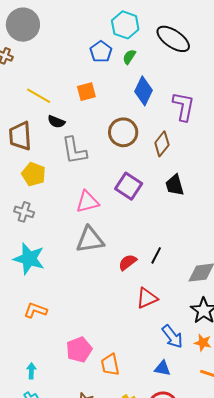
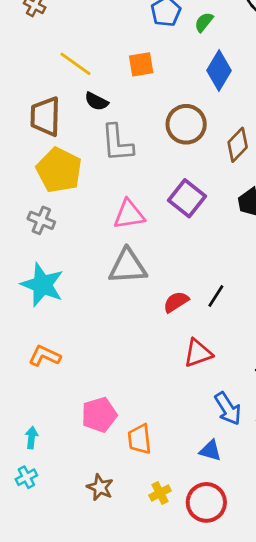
yellow pentagon: (34, 174) -> (59, 170), size x1.4

